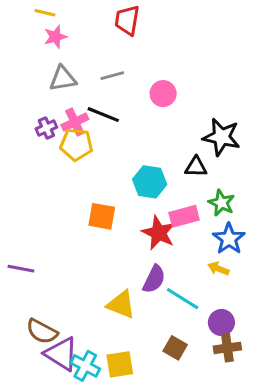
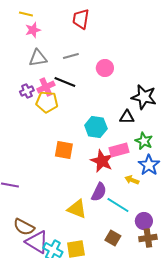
yellow arrow: (218, 269) -> (132, 180), moved

